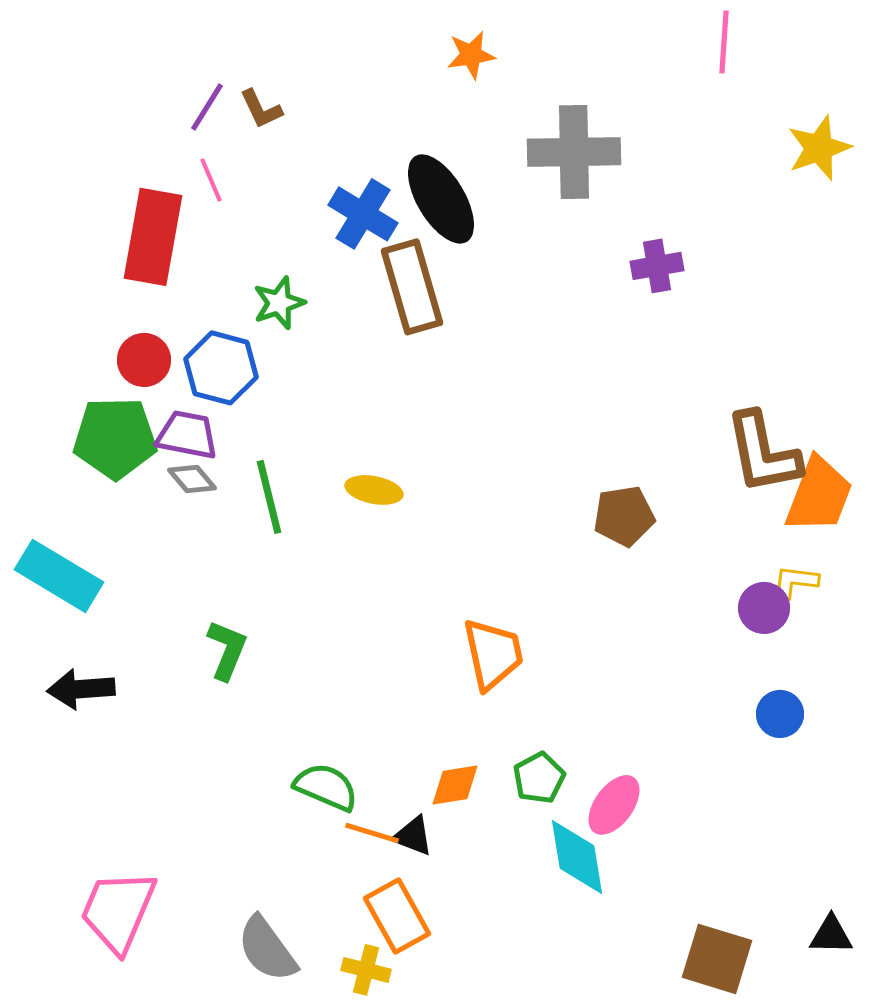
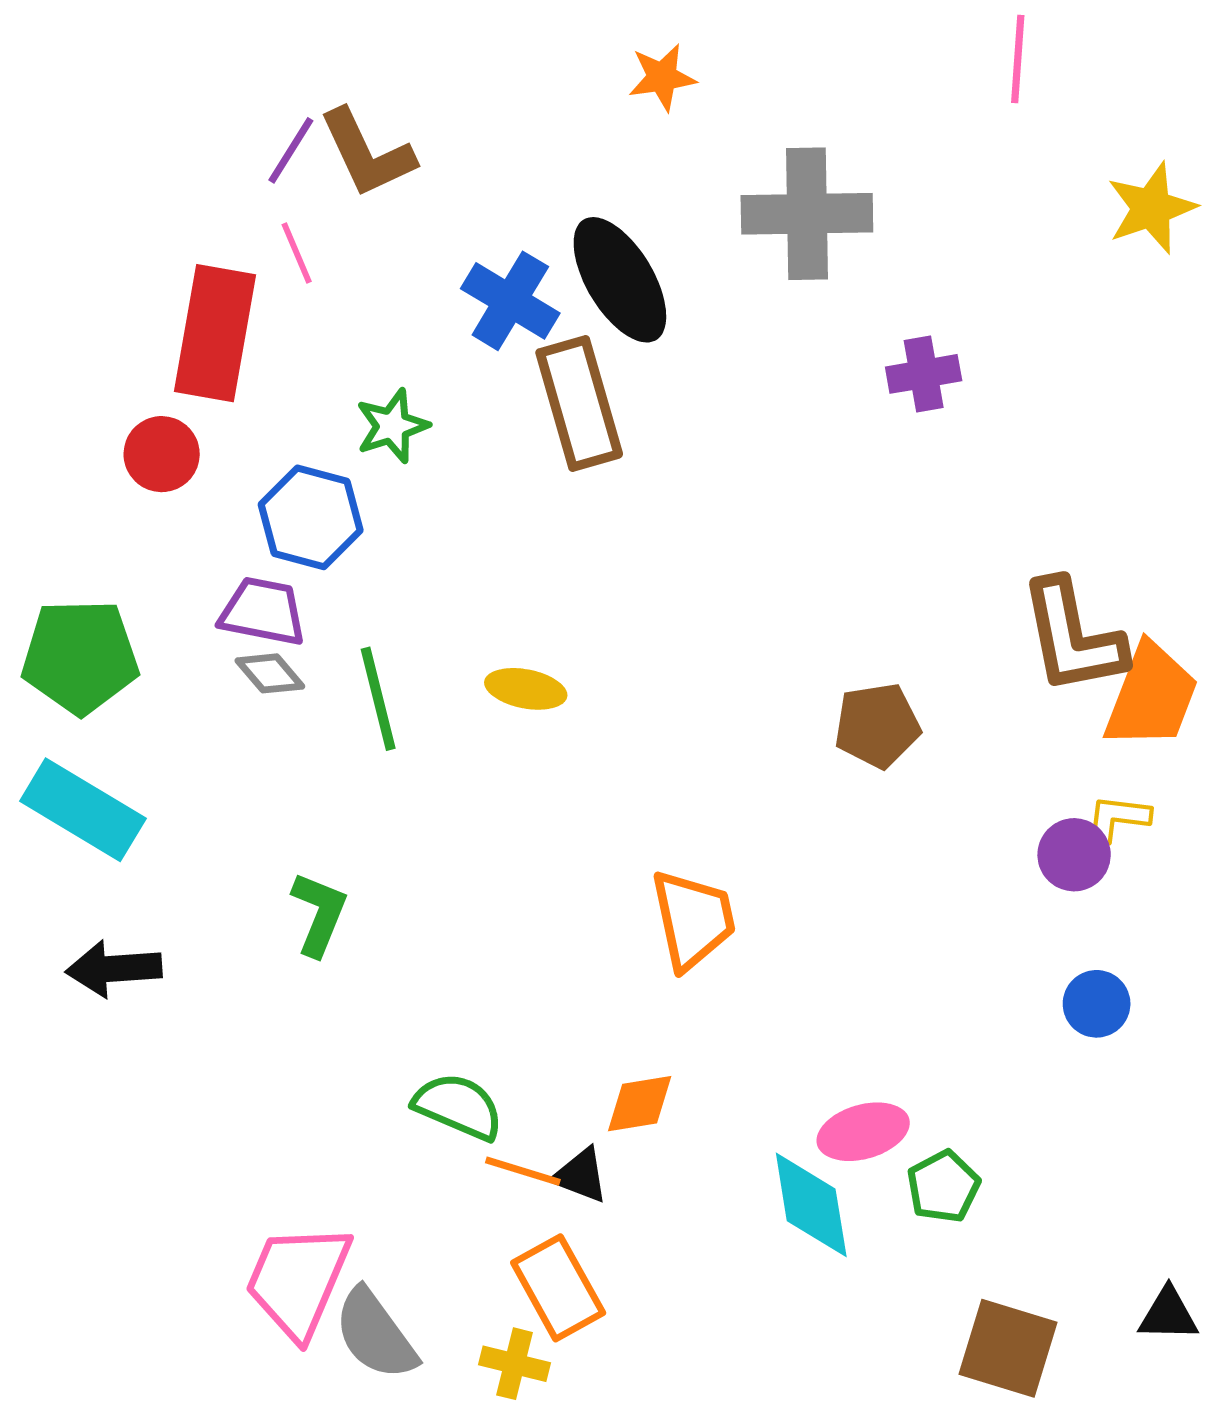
brown L-shape: (261, 109) -> (367, 153), size x1.6
red circle: (144, 360) -> (162, 454), moved
green pentagon: (115, 438) -> (80, 657), moved
green pentagon: (539, 778) -> (943, 1187), moved
pink ellipse: (614, 805) -> (863, 1132), turned 38
pink trapezoid: (118, 911) -> (298, 1281), moved

